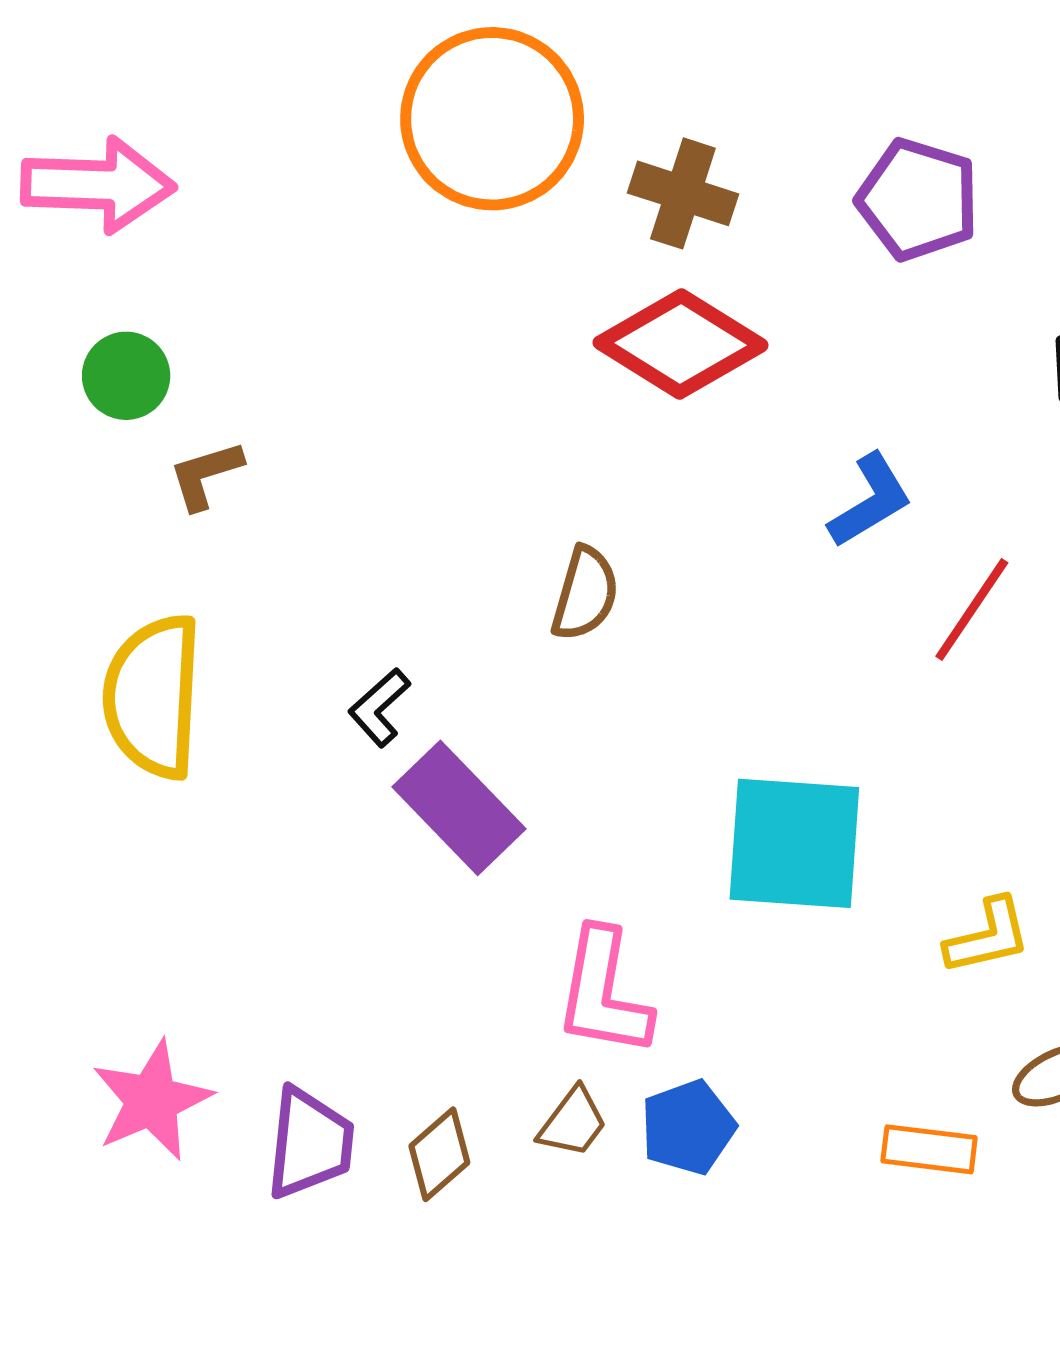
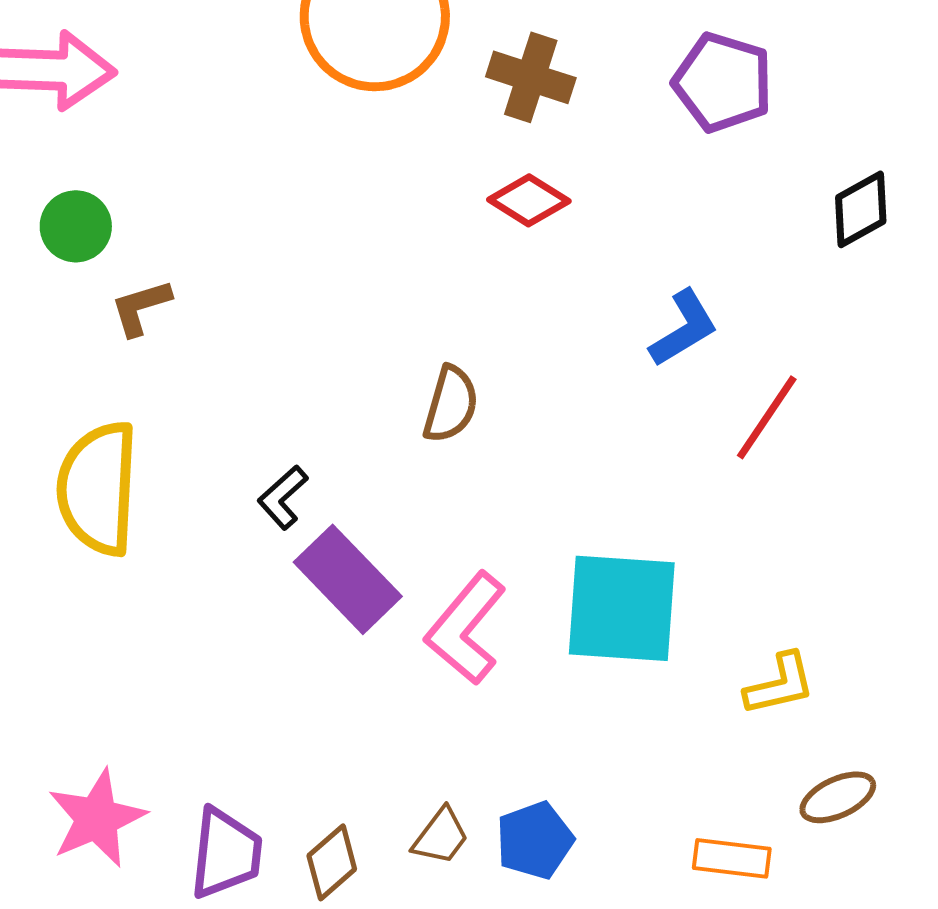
red diamond: (681, 344) -> (529, 200), size x0.6
pink L-shape: (603, 993) -> (466, 628), moved, turned 30

